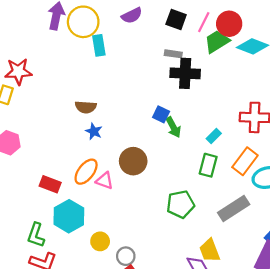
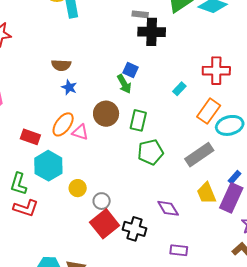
green arrow: (173, 127) -> (124, 84), moved
green rectangle: (208, 165) -> (138, 120), moved
yellow trapezoid: (210, 251) -> (206, 193), moved

